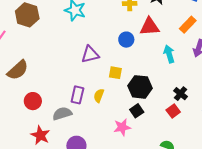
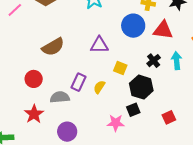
blue circle: (126, 40) -> (133, 26), moved, size x1.5
brown semicircle: (18, 70) -> (53, 47), moved
black cross: (181, 94) -> (154, 61), moved

